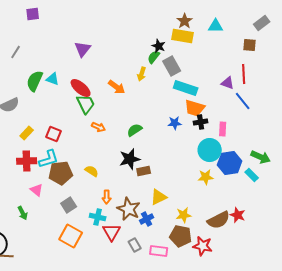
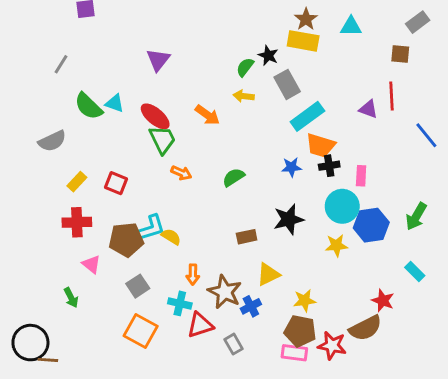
green semicircle: (154, 57) -> (245, 67), moved
yellow arrow: (142, 74) -> (244, 96), turned 80
green semicircle: (35, 81) -> (88, 106), turned -70
cyan rectangle: (186, 88) -> (307, 116), turned -55
blue line: (243, 101) -> (426, 135), moved
green arrow: (261, 157) -> (416, 216), turned 96
cyan L-shape: (49, 159) -> (151, 228), moved
black star: (130, 159) -> (289, 219), moved
cyan rectangle: (252, 175) -> (415, 272), moved
brown semicircle: (219, 220) -> (365, 328), moved
red triangle: (112, 232) -> (200, 325), turned 42
pink rectangle: (159, 251) -> (294, 353), moved

